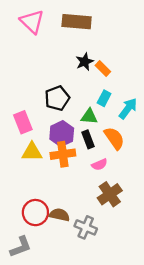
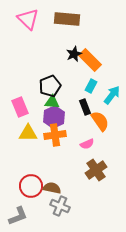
orange rectangle: (103, 68) -> (90, 60), size x1.6
green triangle: (89, 116) -> (52, 102), moved
black rectangle: (88, 139) -> (85, 107), moved
gray cross: (86, 227) -> (60, 206), moved

